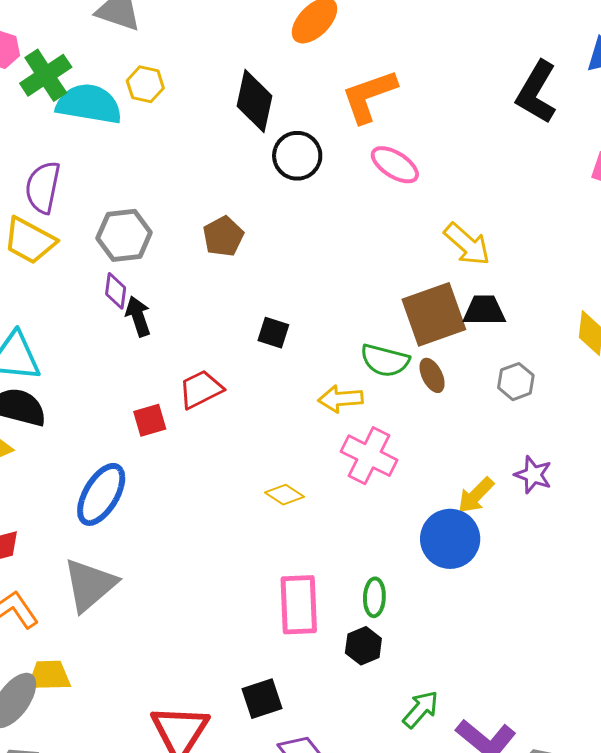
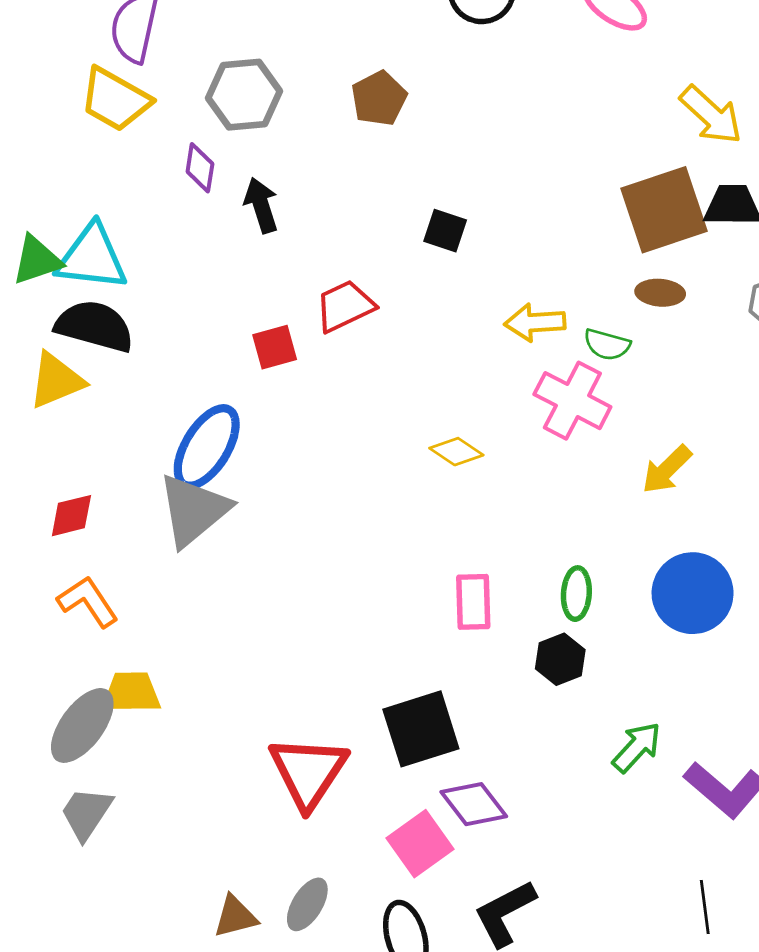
purple diamond: (116, 291) -> (200, 168), moved
green semicircle: (385, 360) -> (607, 345), moved, size x0.7
brown ellipse: (432, 375) -> (660, 293), turned -60
yellow arrow: (476, 495) -> (667, 469), moved
blue circle: (450, 539) -> (693, 593), moved
gray triangle: (90, 585) -> (194, 510), moved
pink rectangle: (299, 605) -> (473, 602), size x0.7
black square: (262, 699) -> (421, 729), size x1.4

